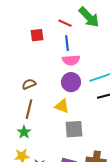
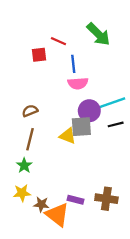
red line: (65, 23) -> (58, 41), moved
purple circle: (71, 82) -> (89, 111), moved
gray square: (74, 129) -> (81, 127), moved

